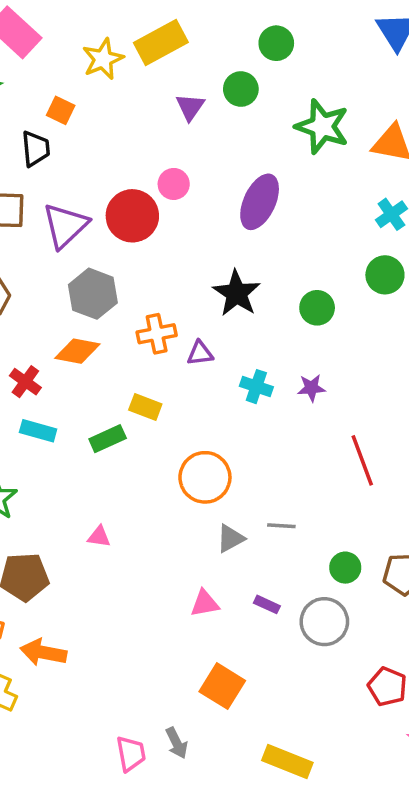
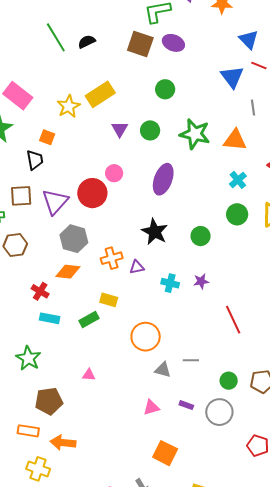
green circle: (241, 89) -> (150, 130), moved
gray triangle: (230, 538) -> (163, 370), turned 48

